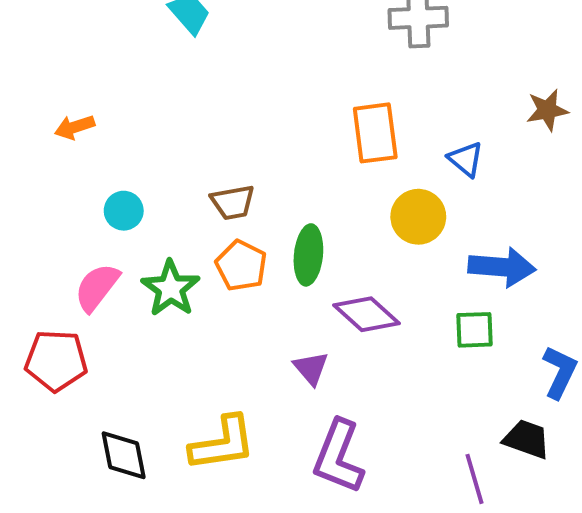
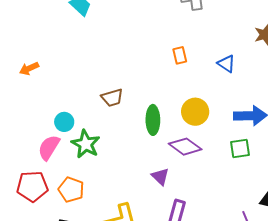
orange rectangle: (375, 133) -> (180, 55), size x0.6
cyan circle: (124, 211) -> (64, 122), moved
yellow circle: (418, 217) -> (195, 112), moved
orange pentagon: (241, 266) -> (71, 190), moved

